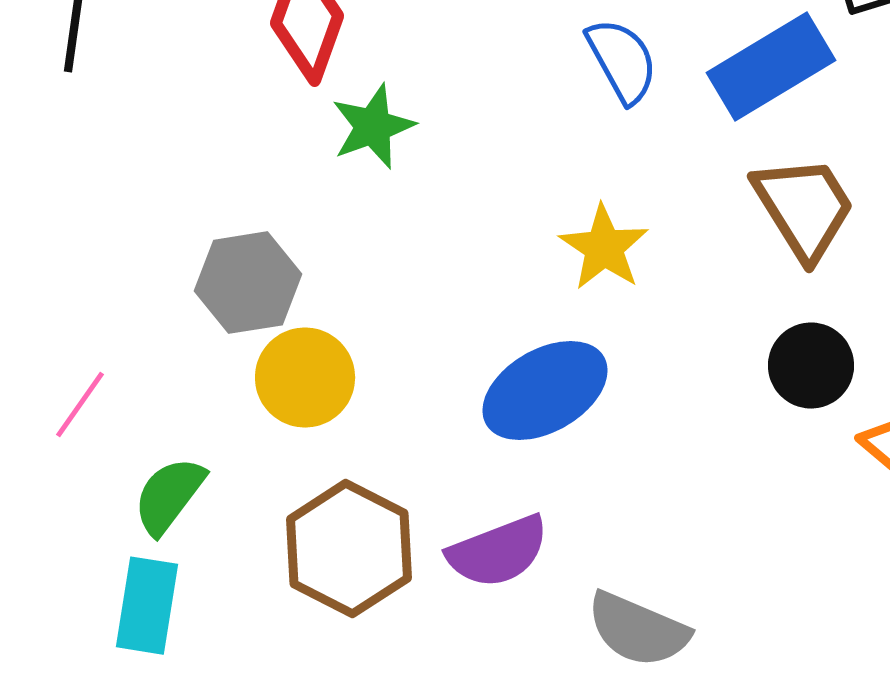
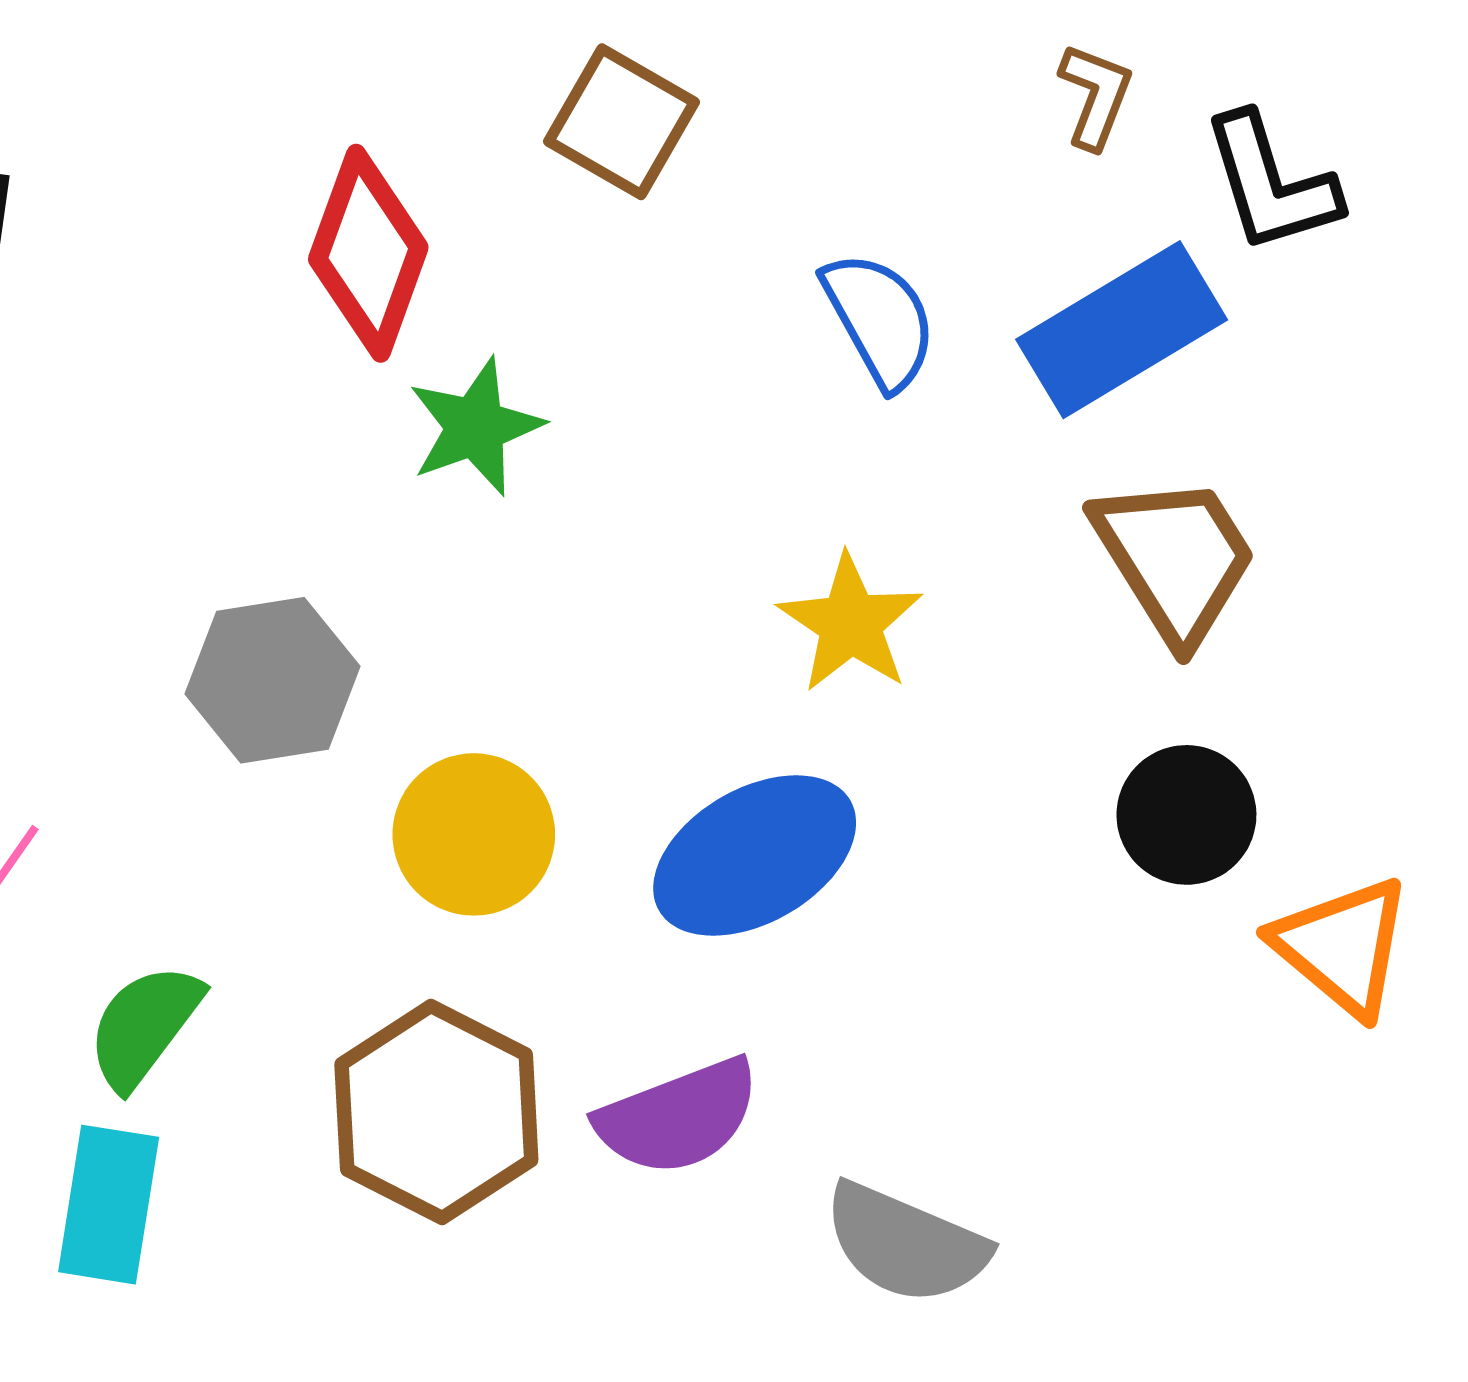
yellow circle: (305, 378) -> (474, 834), moved

